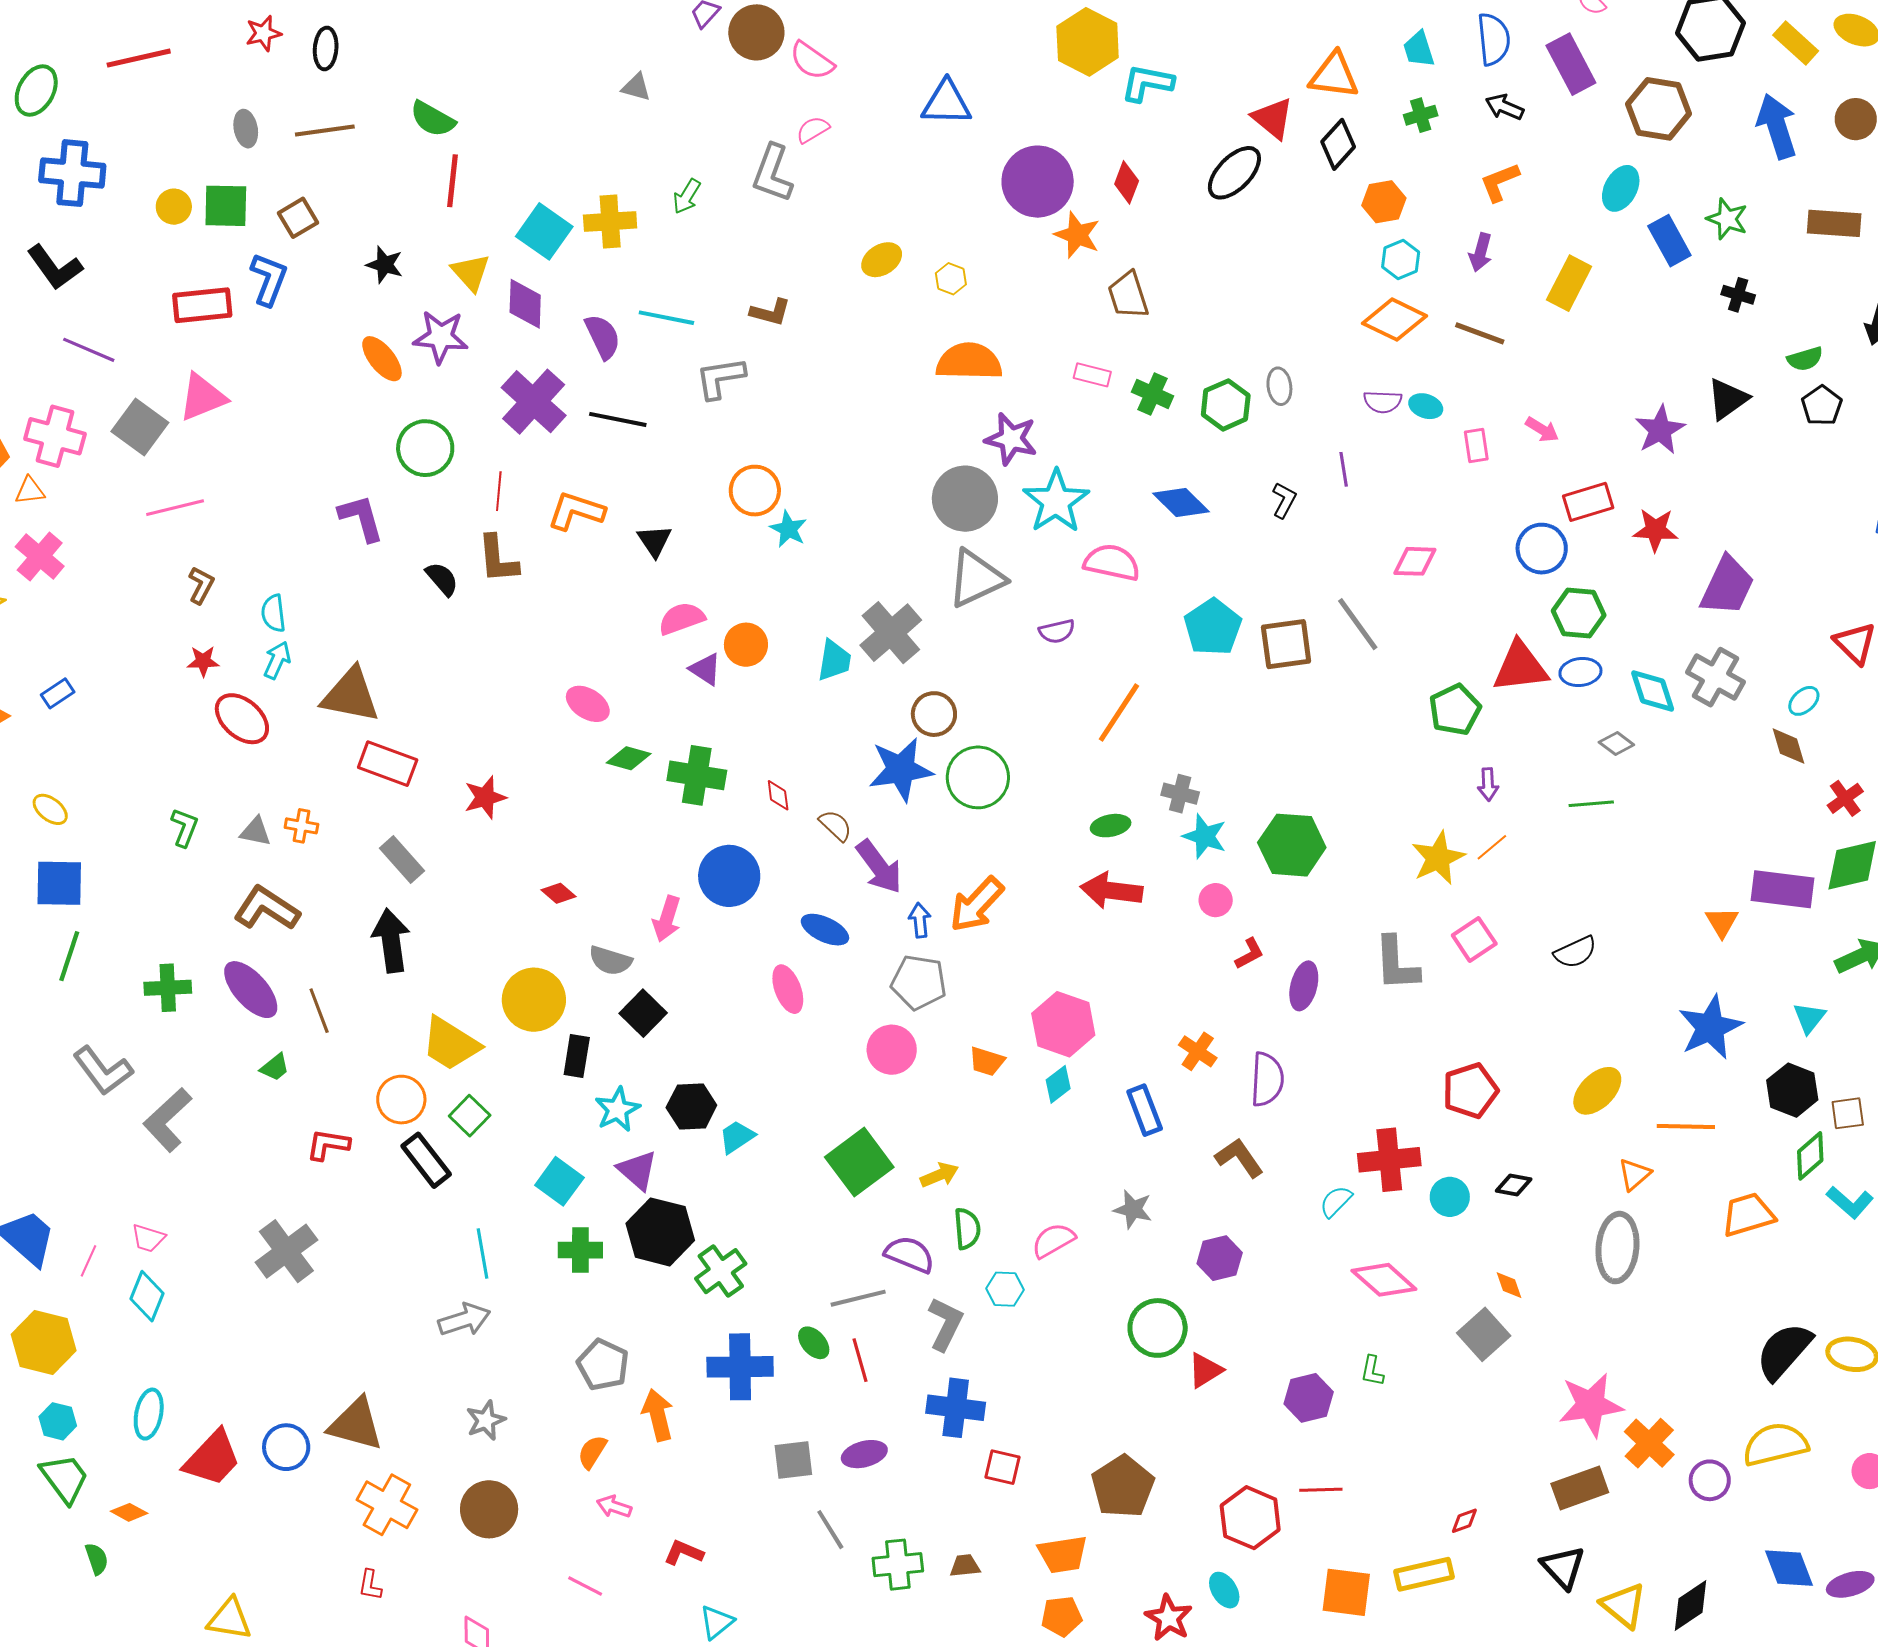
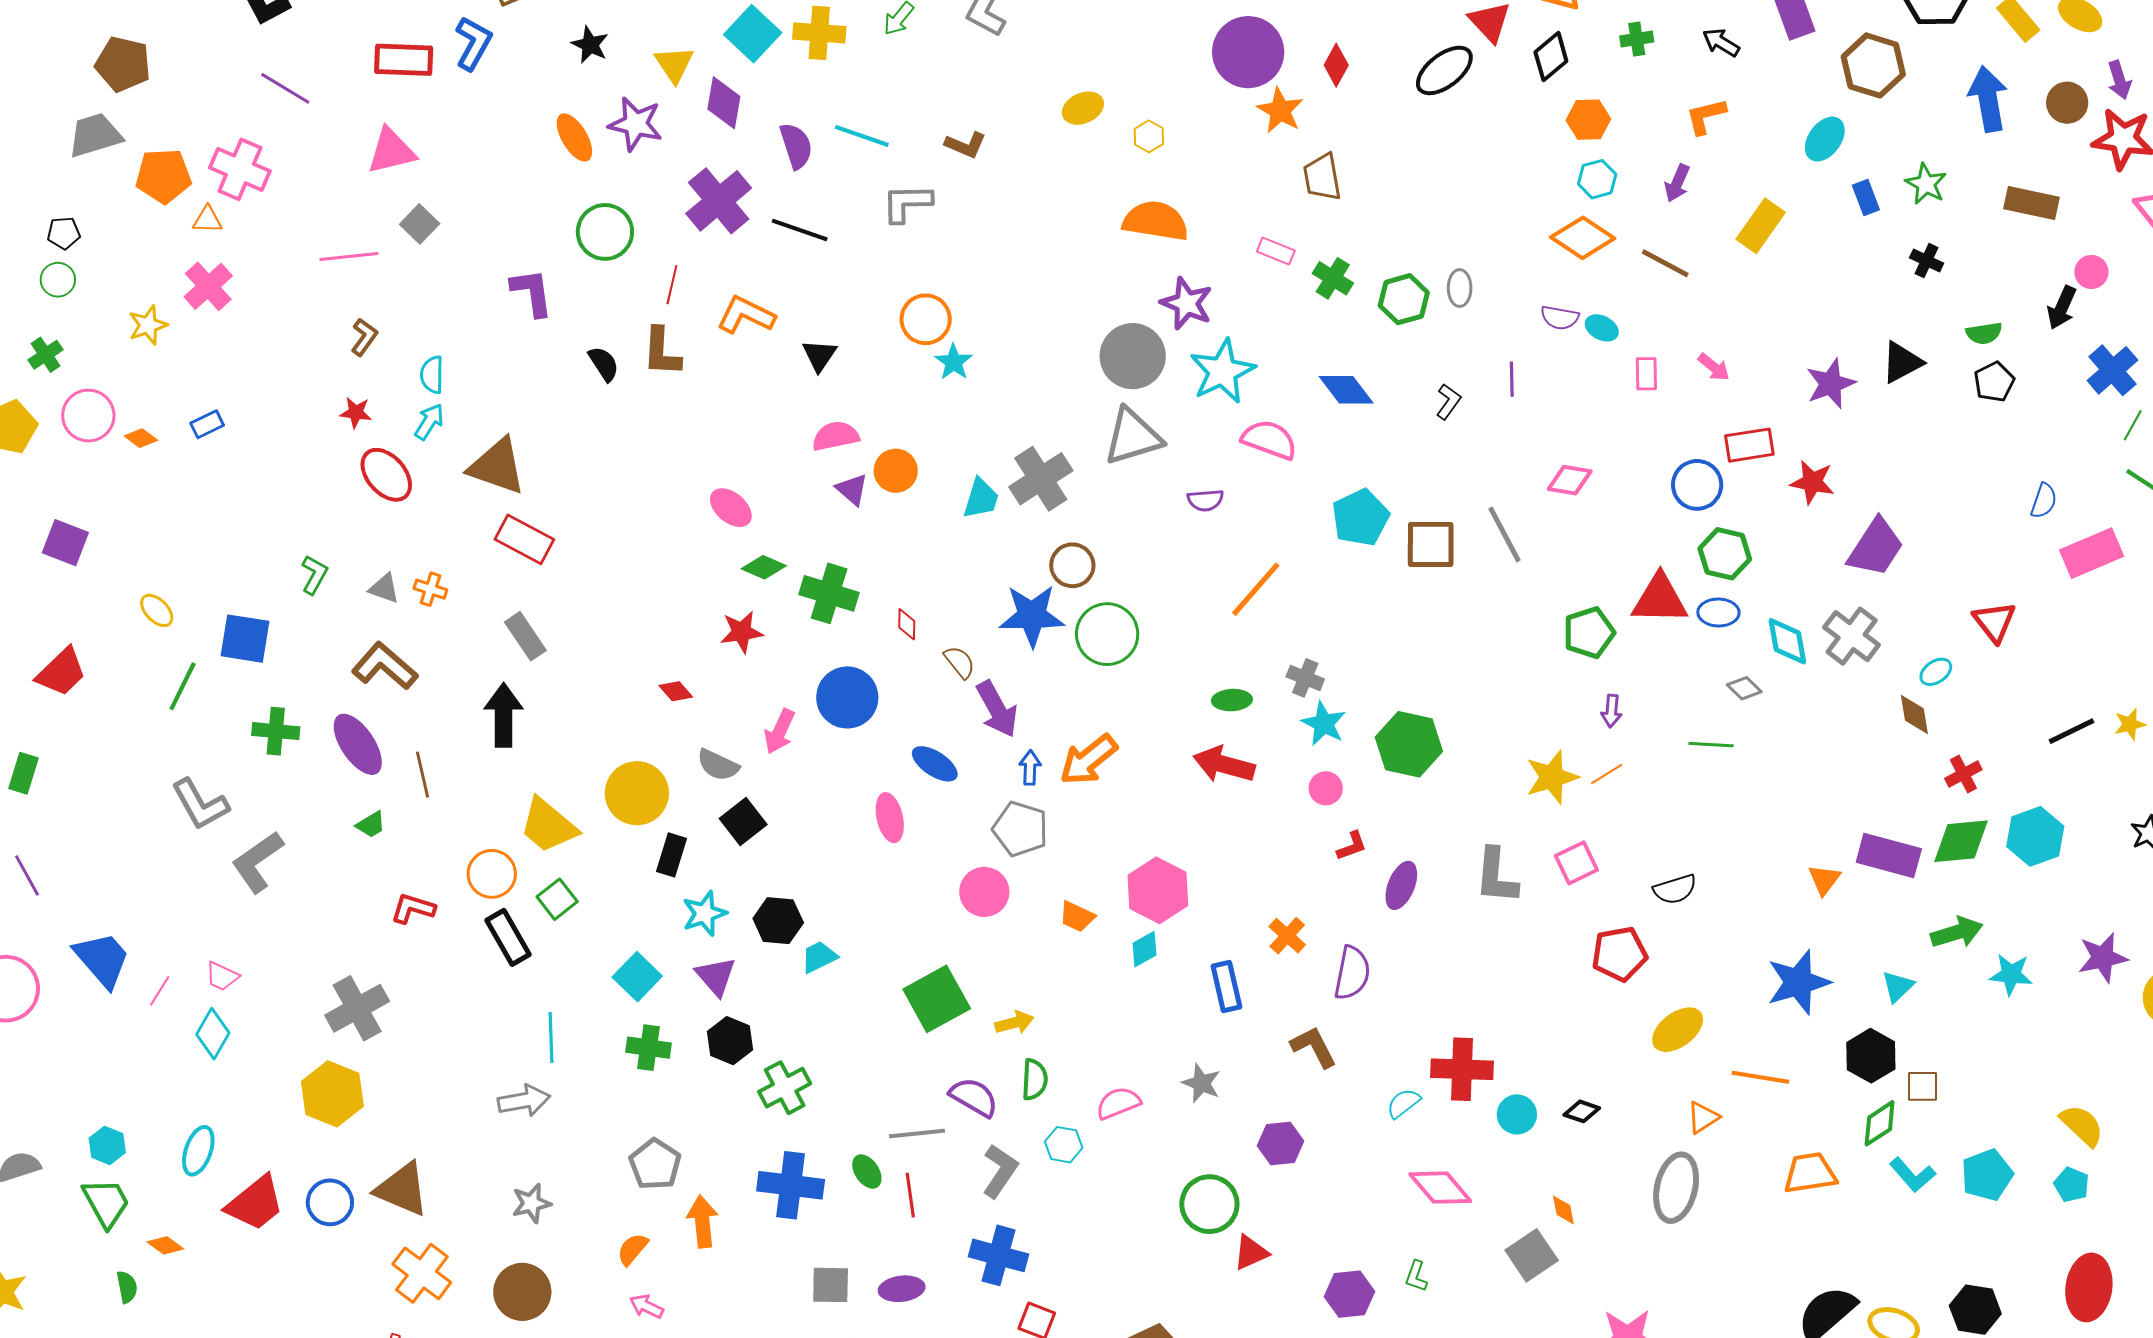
blue rectangle: (1669, 241) -> (1866, 198), size x0.7
gray square: (140, 427) -> (420, 224), moved, size x0.7
red star: (485, 797) -> (742, 632), moved
yellow ellipse: (50, 809) -> (157, 610), moved
blue square: (59, 883) -> (245, 639), moved
red pentagon: (1470, 1091) -> (1620, 954), moved
black hexagon: (660, 1232) -> (730, 1041), size x0.7
yellow hexagon: (44, 1343) -> (332, 1094), moved

